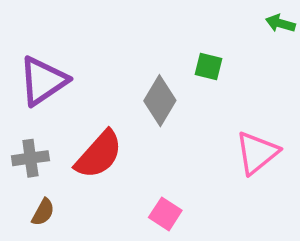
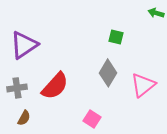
gray diamond: (160, 101) -> (108, 73), moved

